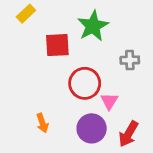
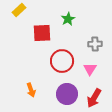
green star: (93, 26) -> (68, 19), size x0.6
pink triangle: (109, 101) -> (90, 69), moved

